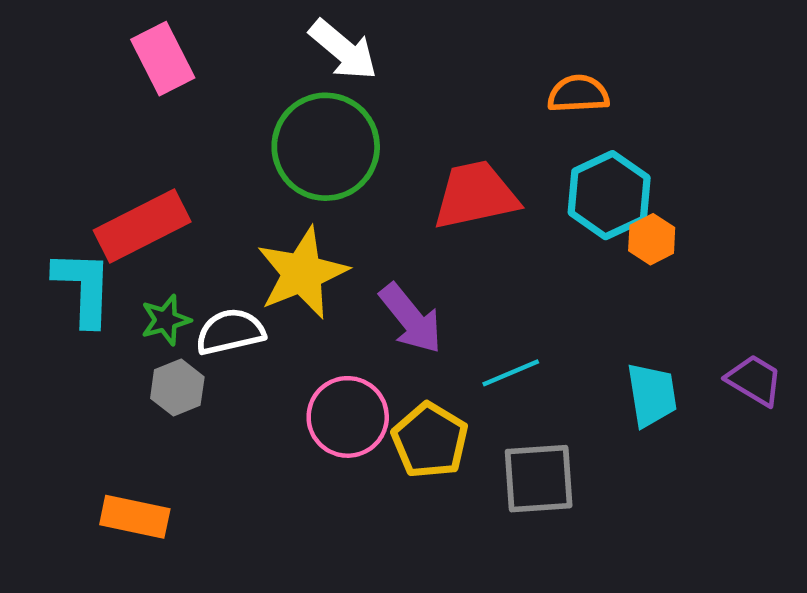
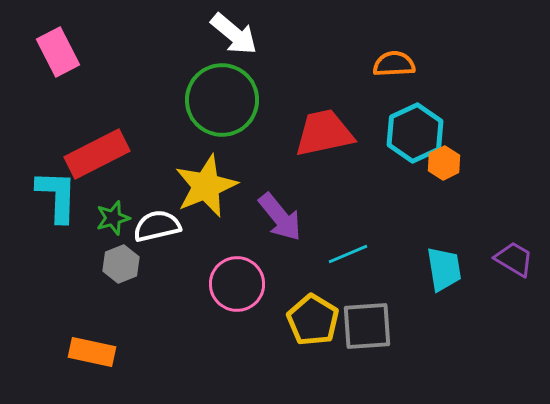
pink rectangle: (163, 59) -> (58, 52), moved
yellow pentagon: (430, 440) -> (313, 320), moved

